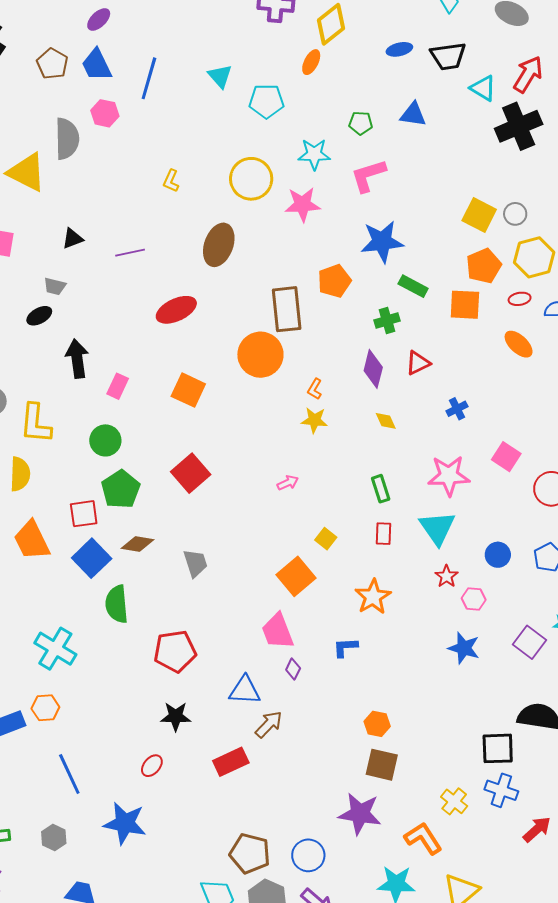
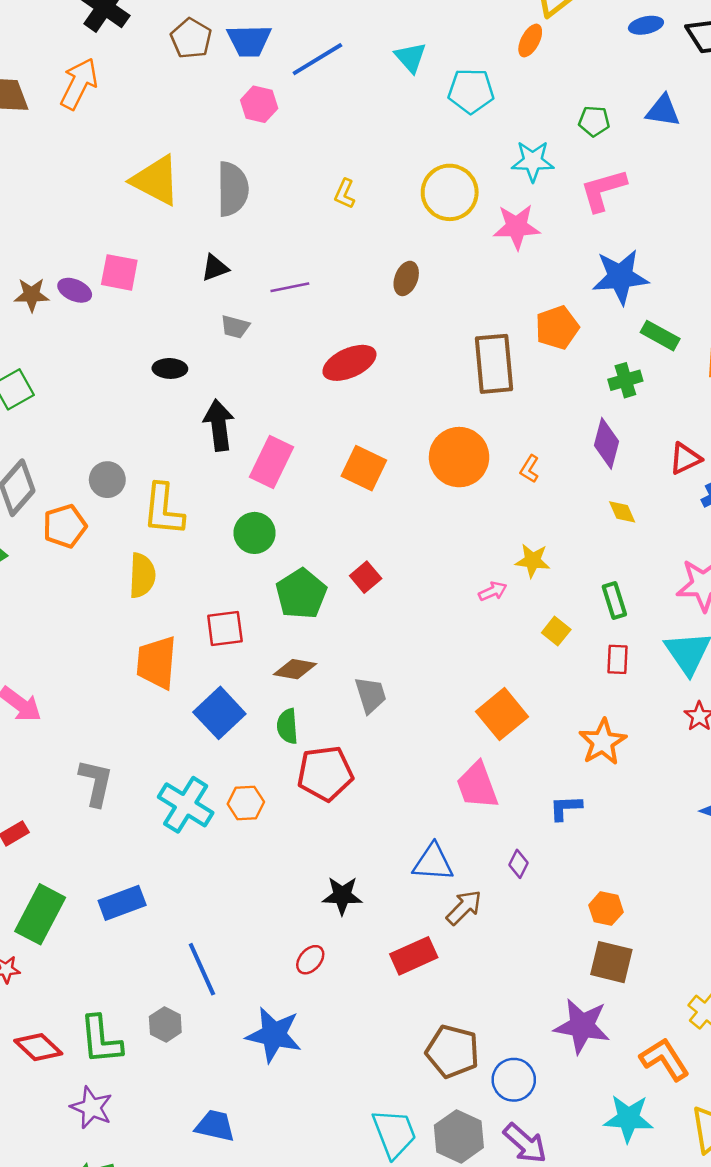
blue trapezoid: (97, 65) -> (249, 41), turned -66
blue line: (149, 78) -> (317, 59), turned 42
gray semicircle: (67, 139) -> (233, 189), moved
brown ellipse: (219, 245) -> (406, 278), size x0.6
gray trapezoid: (55, 286) -> (235, 327), moved
black ellipse: (39, 316) -> (170, 368), turned 30
orange circle: (260, 355) -> (459, 457), moved
red triangle: (418, 363) -> (685, 459), moved
pink rectangle: (118, 386) -> (272, 462), size x1.5
yellow star: (314, 420) -> (533, 561), moved
red square: (191, 473) -> (366, 577), size x0.6
green pentagon: (121, 489) -> (301, 594), moved
yellow square: (326, 539) -> (556, 631), moved
orange trapezoid: (32, 540) -> (157, 662), turned 30
blue square: (92, 558) -> (219, 713), moved
green semicircle: (117, 604) -> (287, 726), moved, size x0.7
red pentagon: (175, 651) -> (325, 773), moved
purple diamond: (293, 669) -> (519, 864), moved
orange hexagon: (45, 708) -> (246, 803), moved
gray hexagon: (54, 837) -> (165, 1024), moved
brown pentagon: (250, 853) -> (452, 1051), moved

